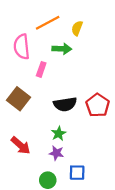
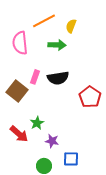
pink rectangle: (41, 69) -> (35, 77), moved
black semicircle: (65, 104) -> (58, 78), moved
green star: (59, 133) -> (37, 123), moved

